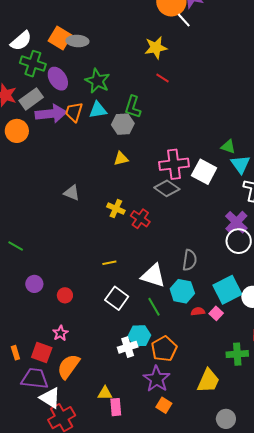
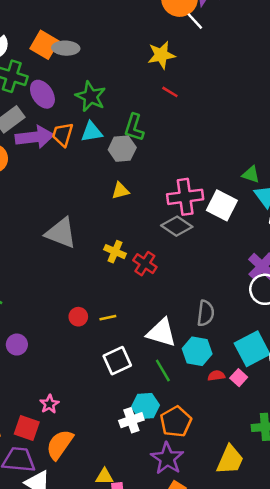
gray triangle: (72, 193) -> (61, 233), size x1.6
red circle: (65, 295) -> (78, 317), moved
white square: (117, 298) -> (117, 361), turned 30

